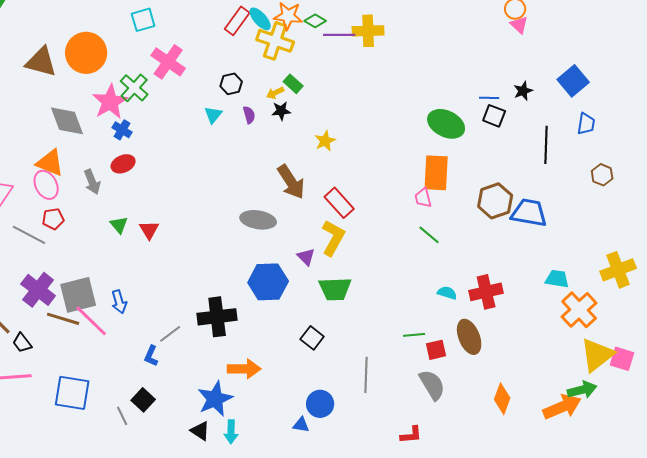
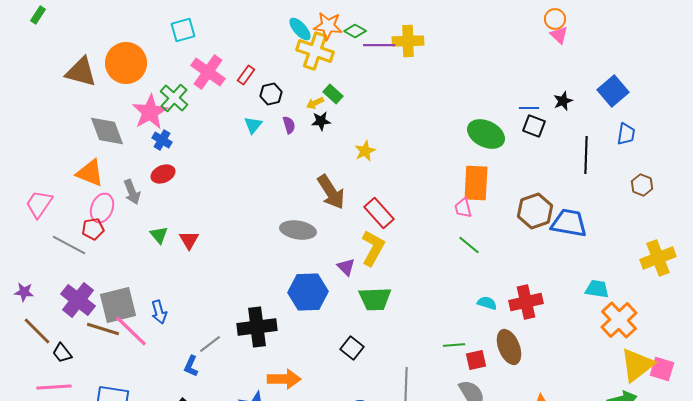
red rectangle: (237, 21) -> (246, 75), moved, size x0.7
pink ellipse: (46, 185) -> (102, 208), moved, turned 48
yellow cross: (618, 270) -> (658, 258), moved

